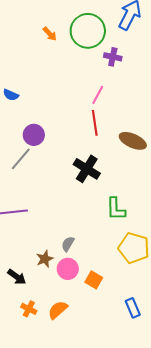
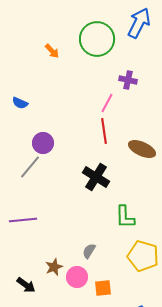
orange arrow: (50, 34) -> (52, 51), moved
purple cross: (113, 57) -> (128, 80), moved
gray semicircle: (68, 244) -> (89, 251), moved
orange square: (94, 280) -> (103, 288), turned -36

